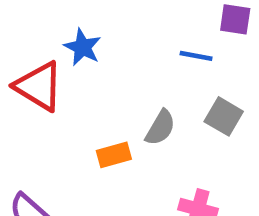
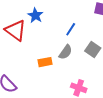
blue line: (196, 56) -> (71, 29), moved, turned -72

